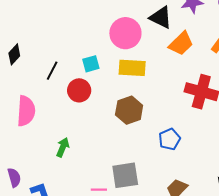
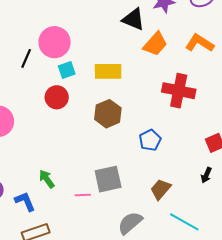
pink circle: (125, 33) -> (55, 42), moved
black line: (52, 71) -> (26, 58), moved
green arrow: (63, 147) -> (47, 179), moved, turned -54

